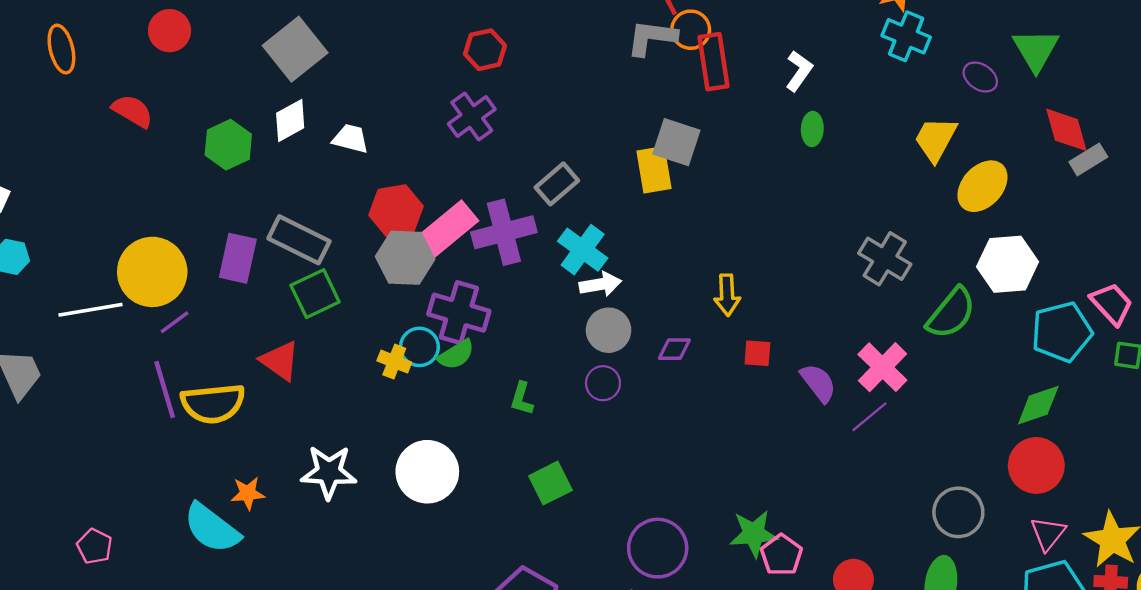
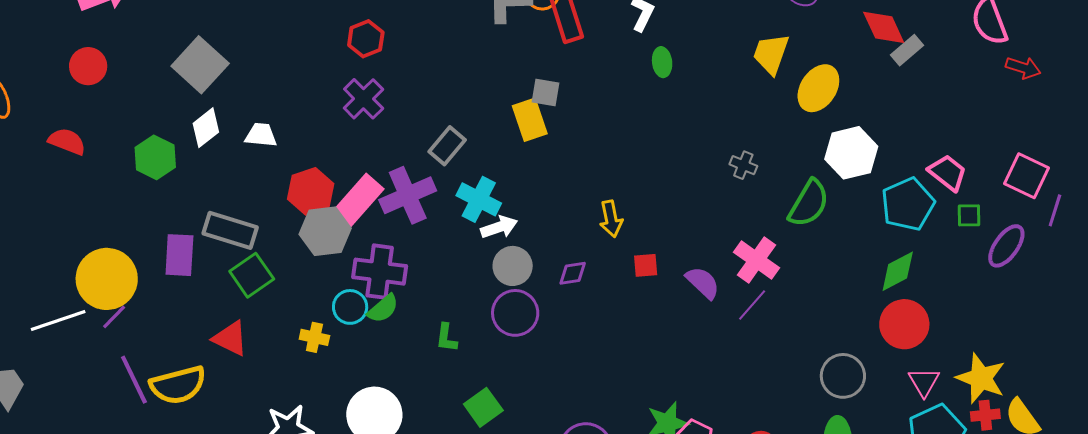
gray square: (676, 142) -> (545, 93), size x0.7
gray cross: (885, 259) -> (743, 165), size x0.6
purple line: (175, 322) -> (114, 317), moved
yellow cross: (394, 362) -> (314, 337), moved
purple circle: (603, 383) -> (515, 313), size x1.5

